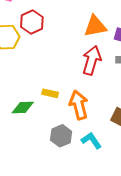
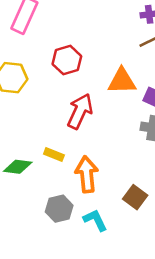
red hexagon: (32, 22) -> (67, 60), moved
red arrow: (92, 60) -> (80, 111), moved

